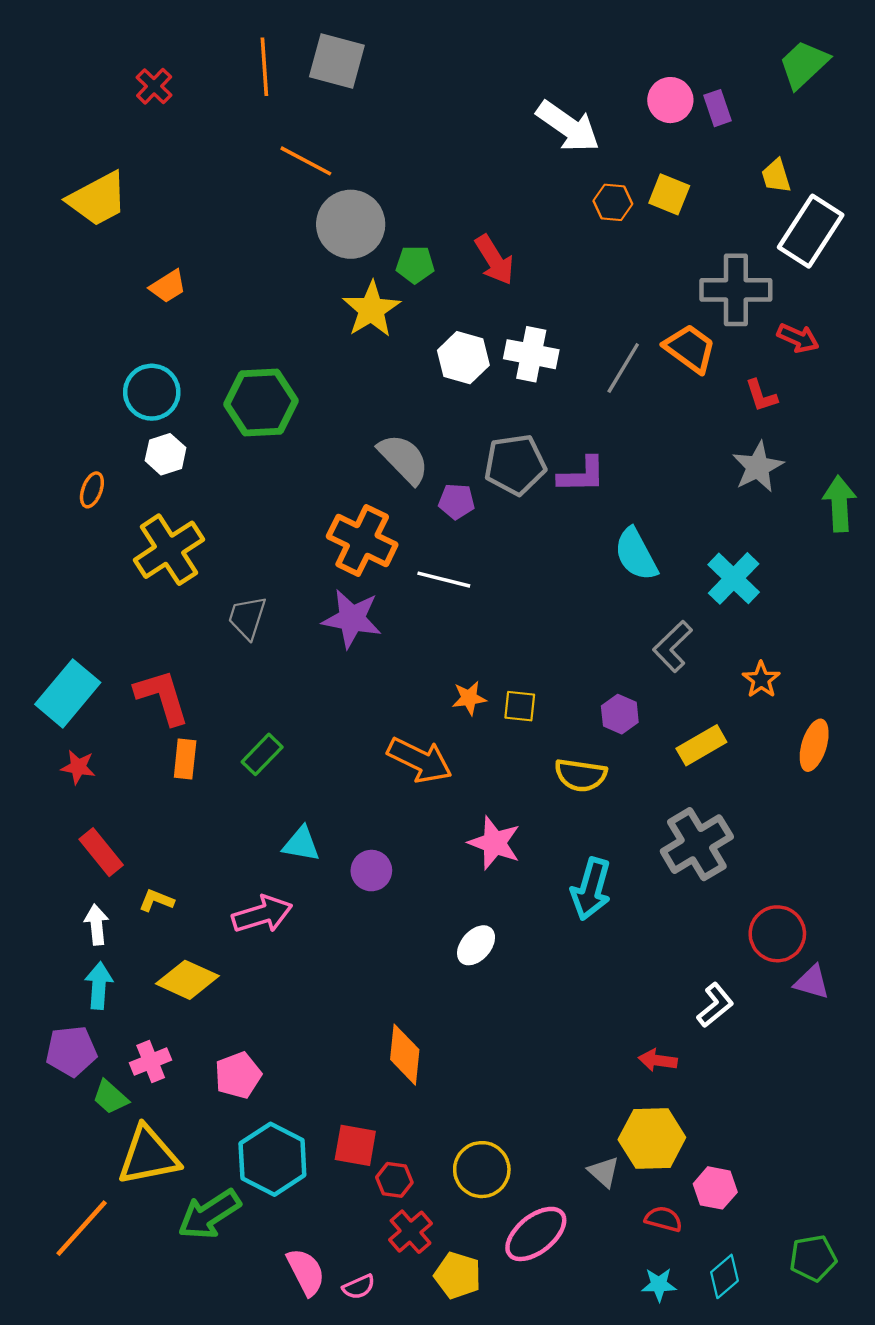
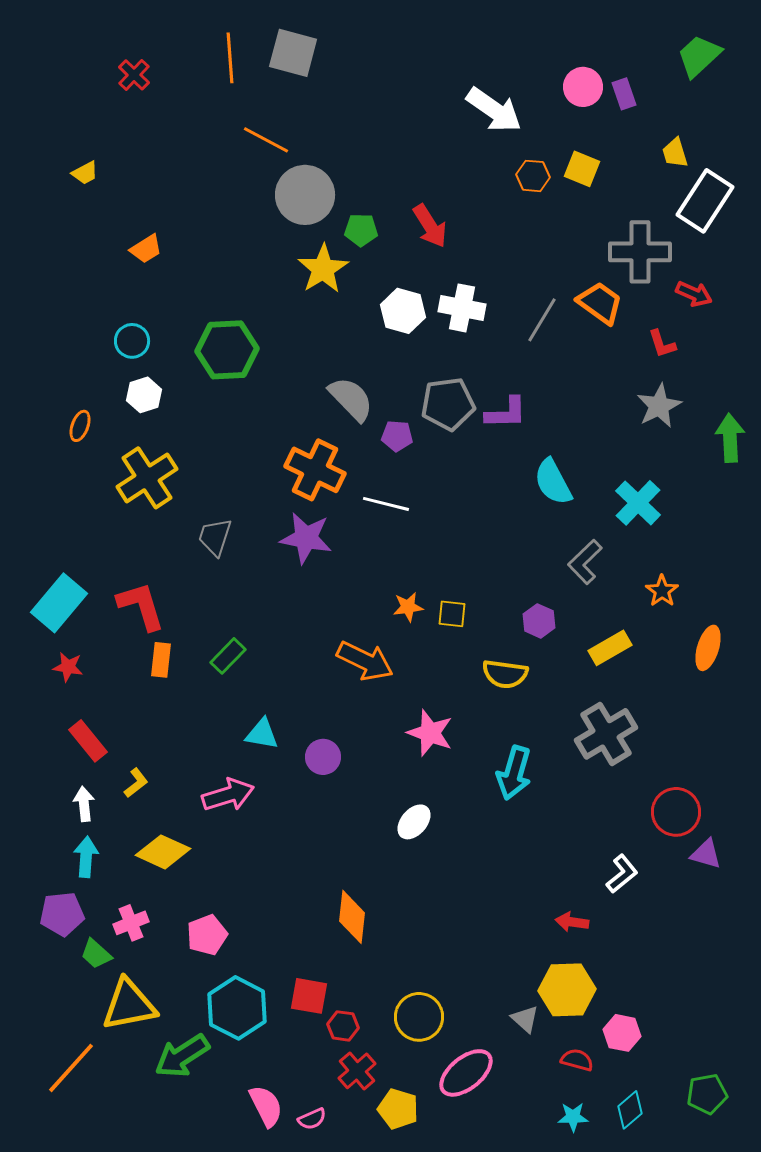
yellow trapezoid: (98, 199) -> (85, 173), size x0.5
cyan circle: (152, 392) -> (132, 341), size x0.7
yellow L-shape: (156, 900) -> (136, 783), turned 120

